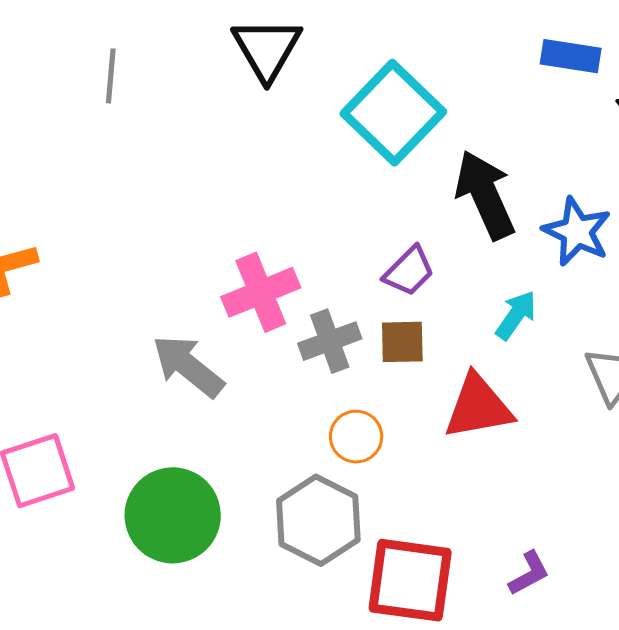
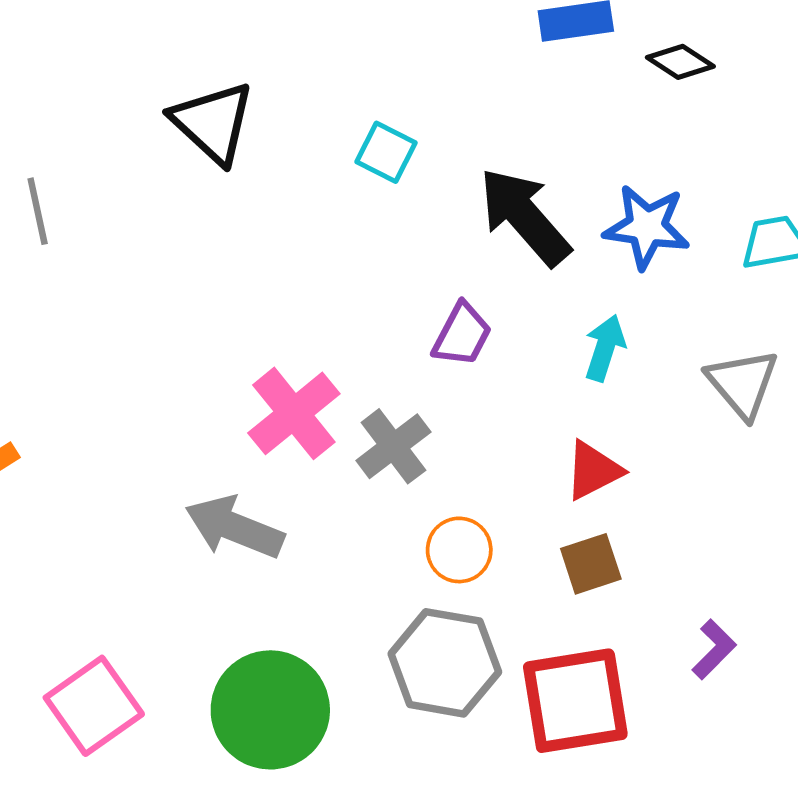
cyan square: (393, 113) -> (386, 152), size x0.5
brown square: (402, 342) -> (591, 564), moved
red triangle: (478, 407) -> (593, 470), size x0.7

